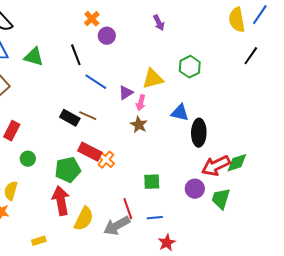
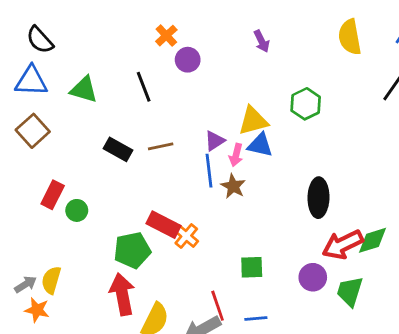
yellow semicircle: (237, 20) -> (350, 37), moved
blue line: (96, 82) -> (209, 171), moved, turned 50
blue triangle: (180, 113) -> (260, 145), moved
brown line: (88, 116) -> (161, 146), moved, turned -36
black rectangle: (70, 118) -> (118, 149), moved
green circle: (28, 159) -> (77, 210), moved

